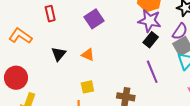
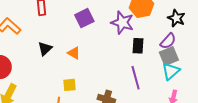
purple star: (150, 21) -> (122, 23), moved
black rectangle: (151, 40) -> (138, 46), turned -42

